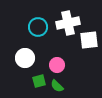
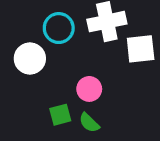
white circle: (25, 58) -> (30, 59), moved

